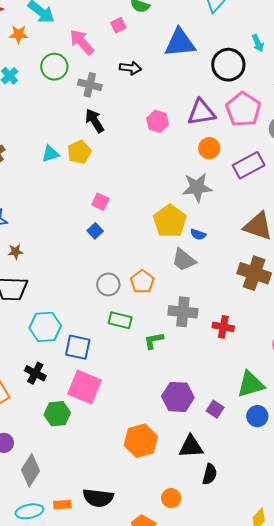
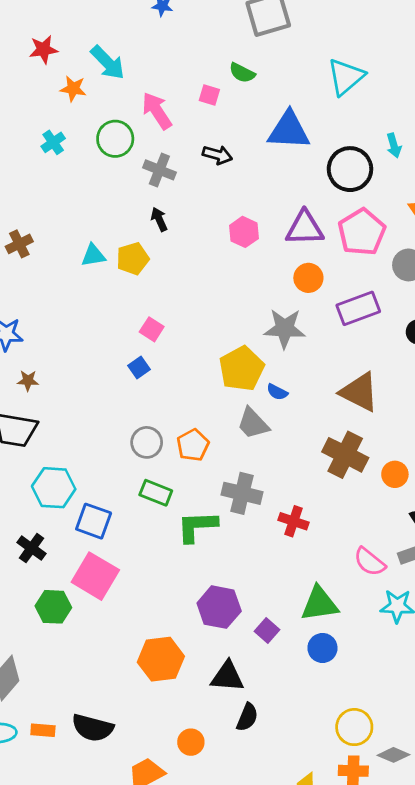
pink square: (118, 25) -> (209, 95), turned 35
black arrow: (95, 121) -> (159, 219), size x0.7
green L-shape: (154, 340) -> (197, 526), size x1.5

